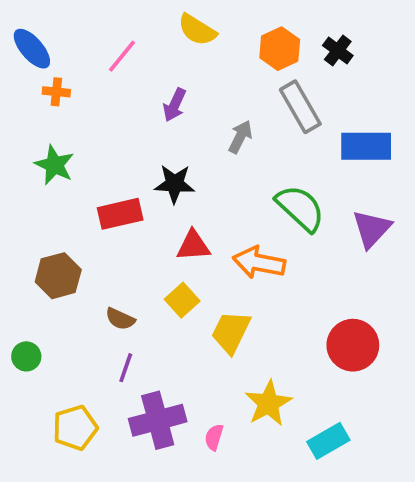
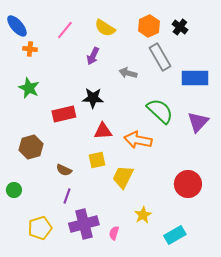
yellow semicircle: (197, 30) -> (105, 28), moved
gray arrow: (240, 137) -> (128, 73), turned -102
yellow square: (182, 300) -> (97, 160), turned 30
yellow star: (268, 403) -> (143, 215), size x0.7

